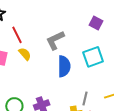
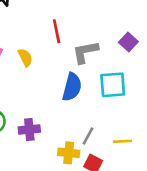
red line: (17, 35) -> (57, 31), moved
gray L-shape: (55, 40) -> (85, 52), moved

